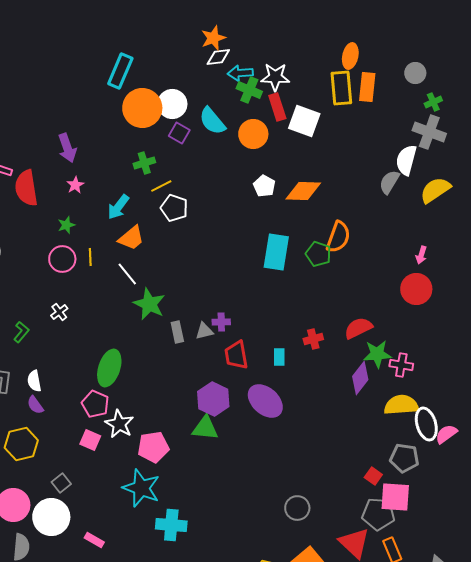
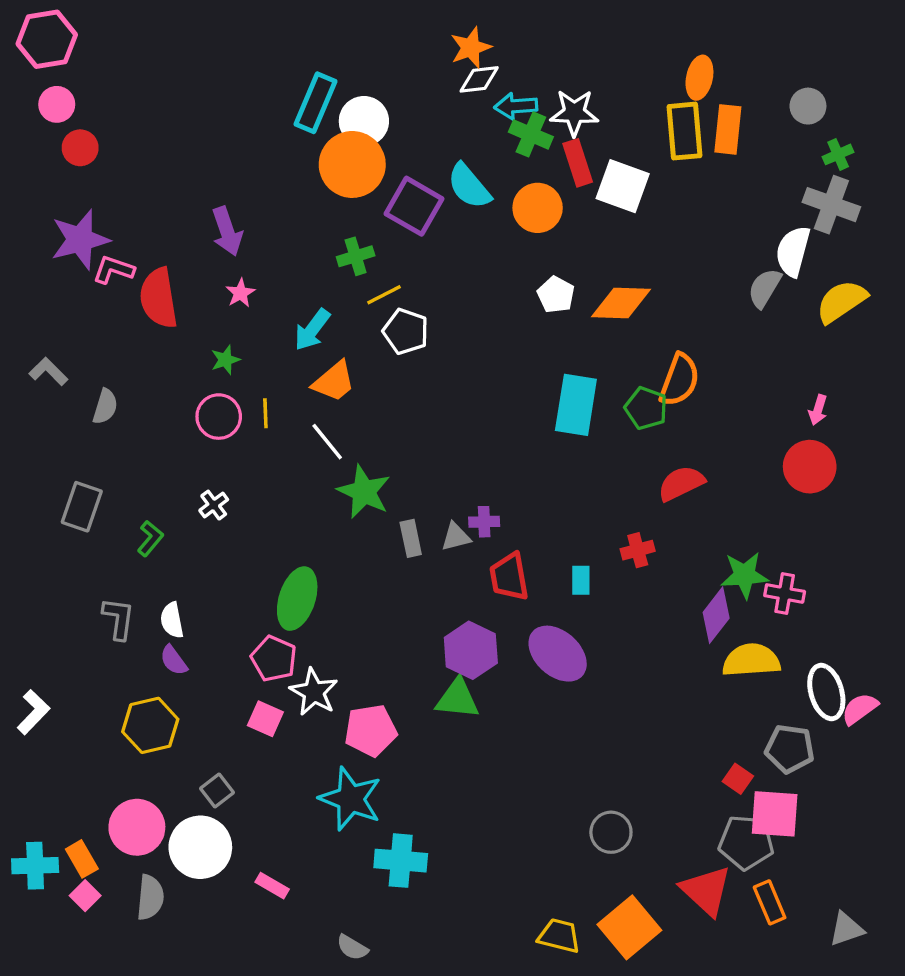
white circle: (172, 104) -> (364, 121), moved
purple square: (179, 133) -> (414, 206), size x1.6
red semicircle: (358, 328) -> (681, 483), moved
yellow semicircle: (401, 405) -> (751, 660), moved

